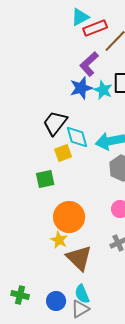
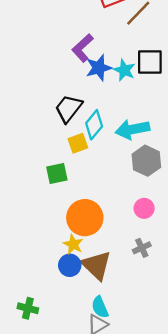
purple L-shape: (89, 64) -> (82, 48), moved
cyan diamond: (77, 137) -> (94, 125), turned 55
blue circle: (56, 301) -> (70, 265), moved

